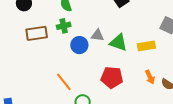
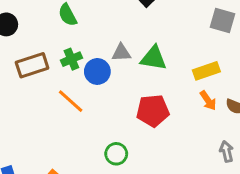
green cross: (64, 26) -> (71, 59), moved
yellow rectangle: (146, 46) -> (206, 71), moved
orange line: (64, 82) -> (71, 101), moved

